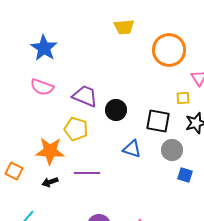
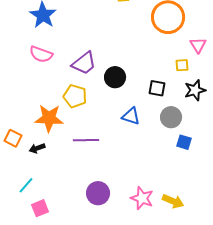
purple trapezoid: (85, 96) -> (84, 63), turned 120
black square: (158, 121) -> (157, 88), size x0.7
black arrow: (50, 182) -> (37, 148), moved

